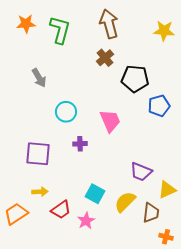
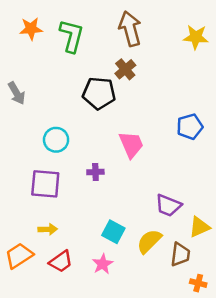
gray arrow: (39, 78) -> (17, 93), moved
black pentagon: (135, 79) -> (99, 93), moved
cyan circle: (66, 112) -> (56, 140), moved
red trapezoid: (61, 210) -> (61, 262), moved

